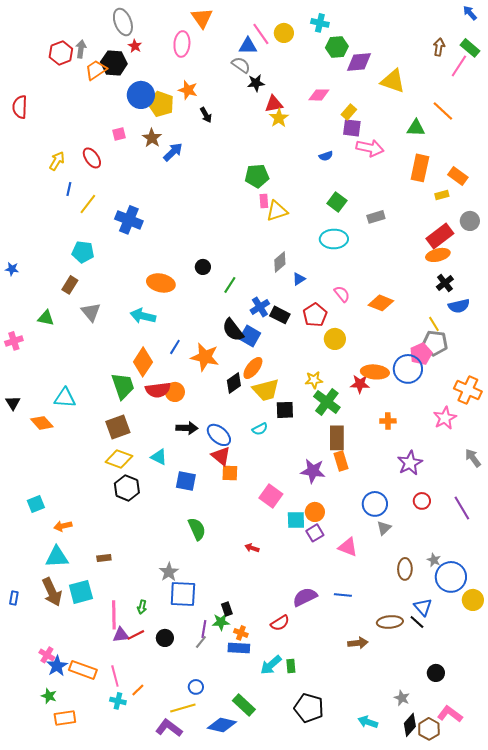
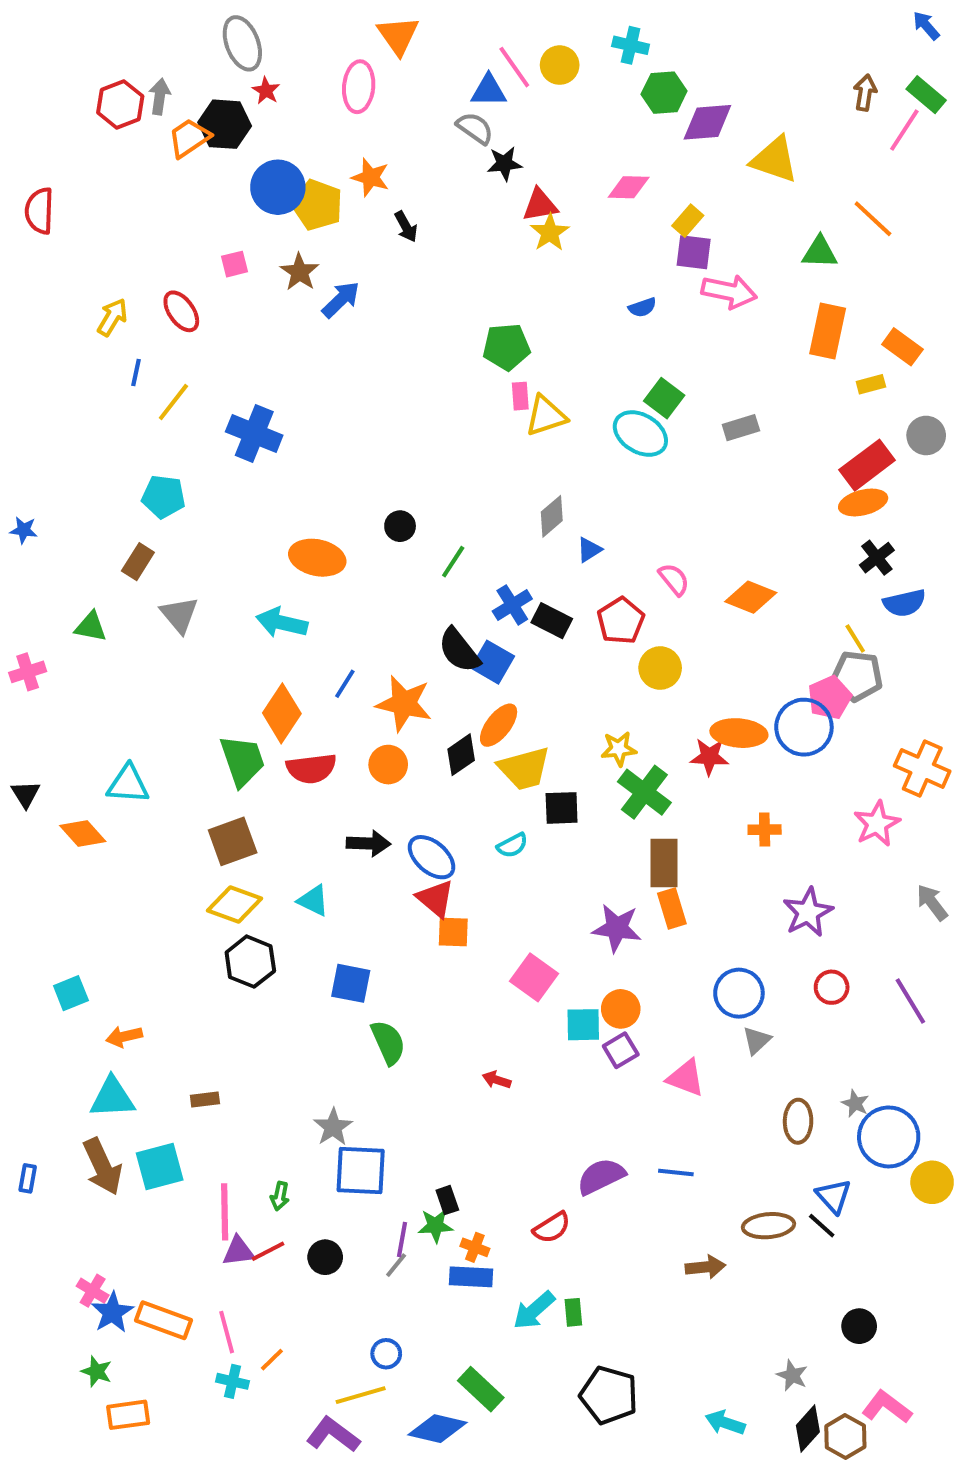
cyan ellipse: (334, 239) -> (640, 434), moved, turned 32
orange circle: (175, 392) -> (388, 765), moved
blue square: (186, 481) -> (351, 983), moved

